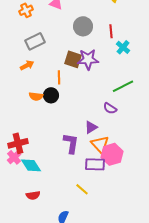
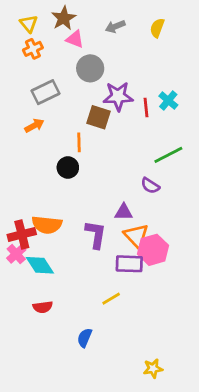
gray circle: (83, 26) -> (90, 68), moved
red line: (111, 31) -> (146, 107), moved
purple star: (88, 59) -> (118, 96), moved
orange semicircle: (36, 96) -> (47, 225), moved, size x1.5
purple triangle: (91, 127) -> (124, 212), turned 32
yellow line: (82, 189) -> (111, 299), turned -72

